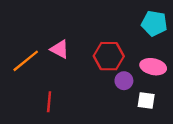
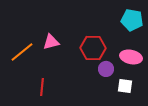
pink triangle: (60, 49) -> (51, 42), turned -42

